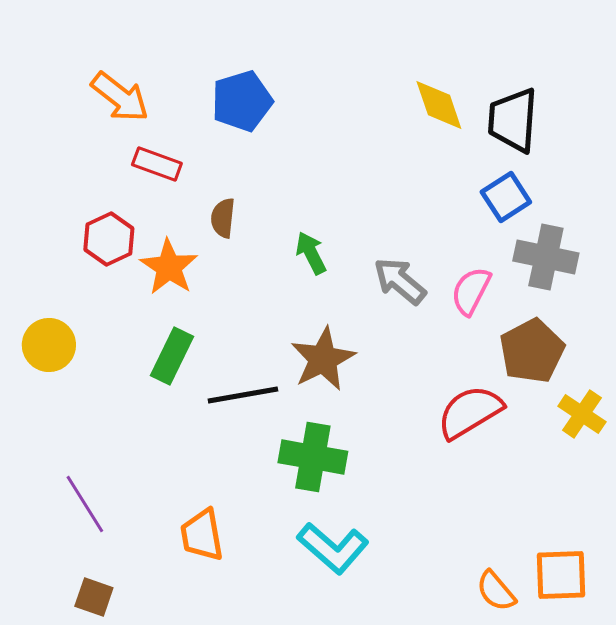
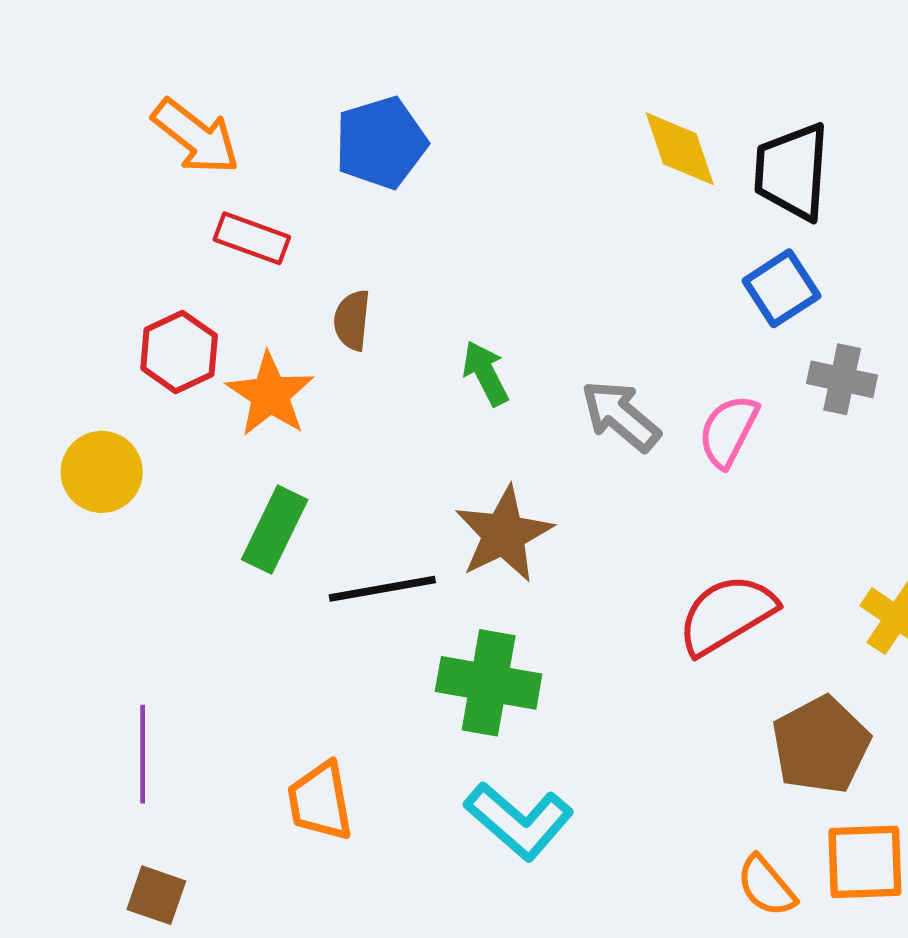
gray cross: (546, 257) -> (842, 379), size x0.7
yellow circle: (49, 345) -> (102, 472), moved
brown pentagon: (532, 351) -> (821, 745), moved
purple line: (85, 504) -> (143, 754), turned 32

